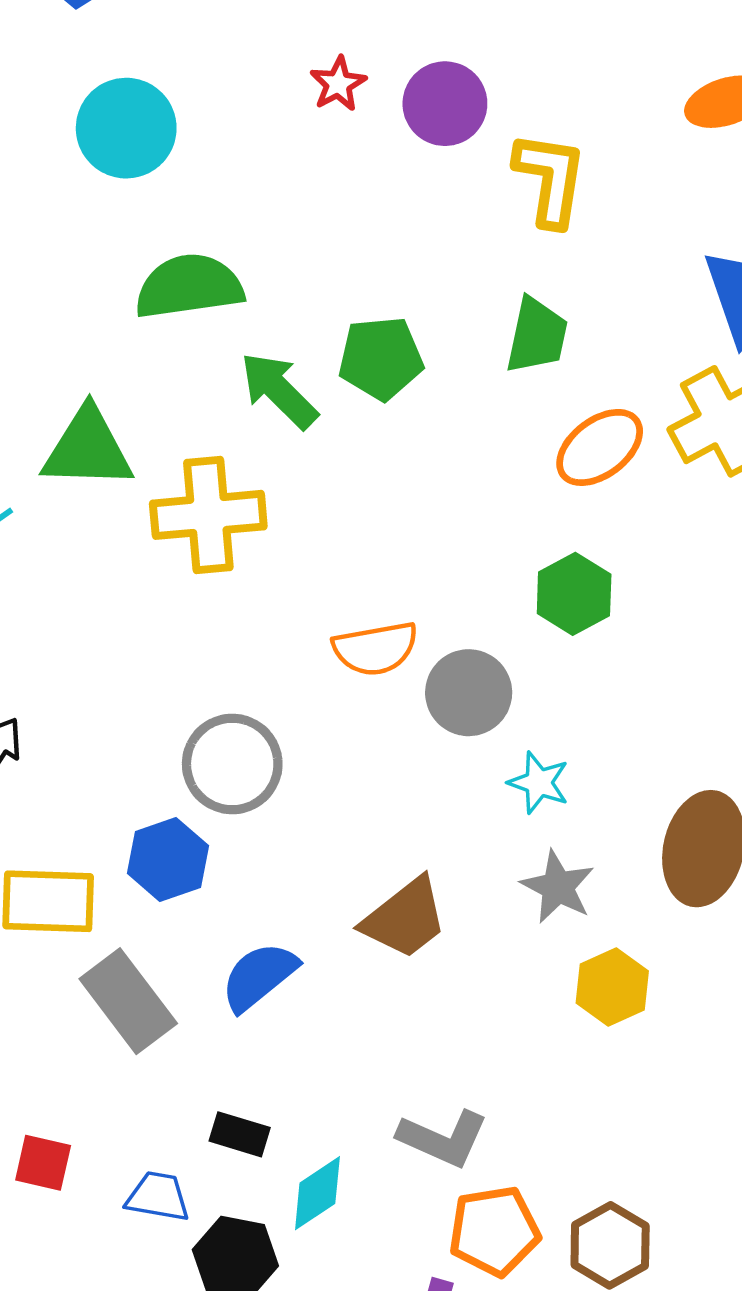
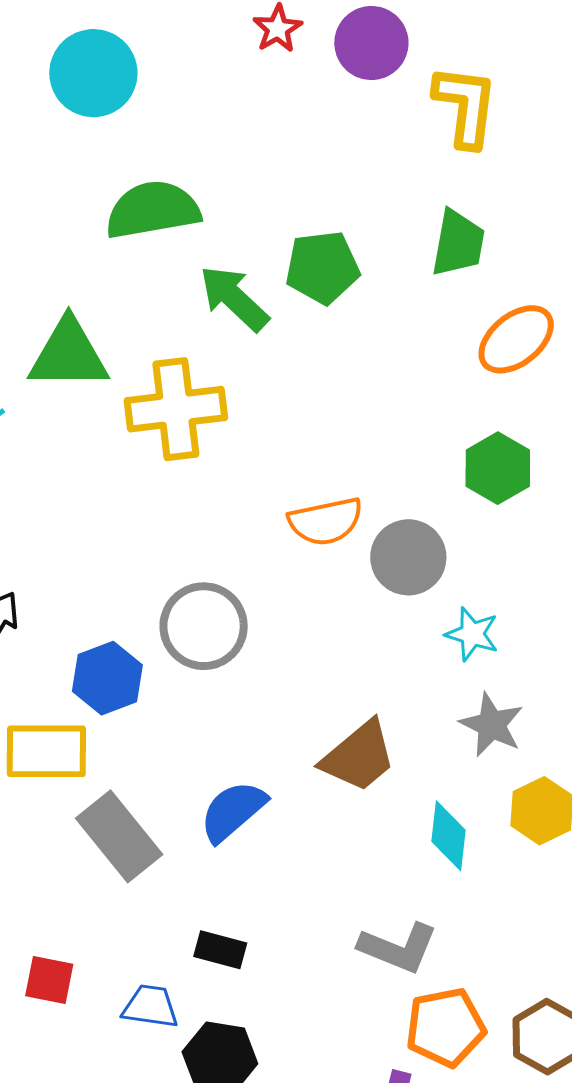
blue hexagon: (168, 860) -> (107, 678), moved
cyan diamond: (317, 1193) -> (448, 836), moved, turned -48

